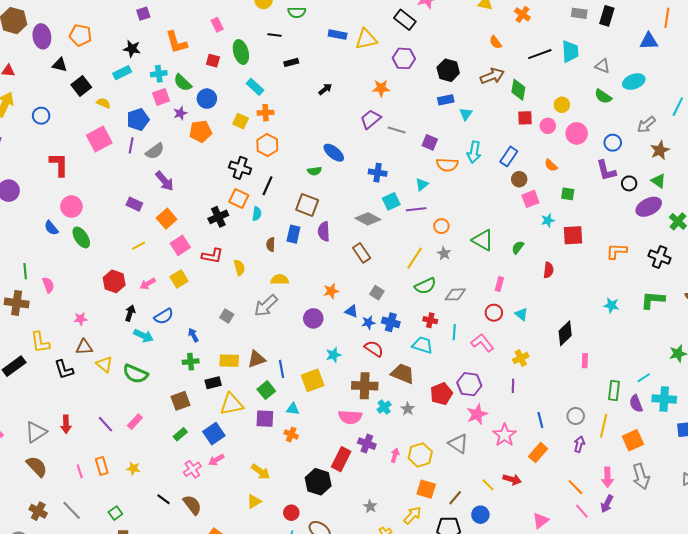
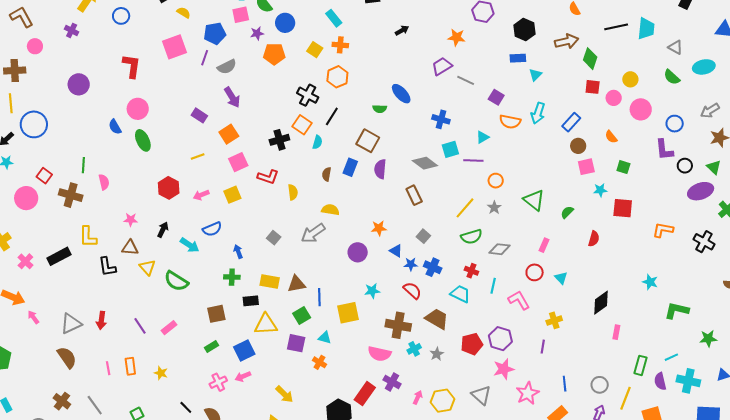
green L-shape: (653, 300) -> (677, 310), moved
black arrow: (130, 313) -> (163, 230), moved

